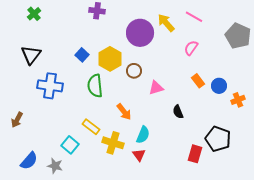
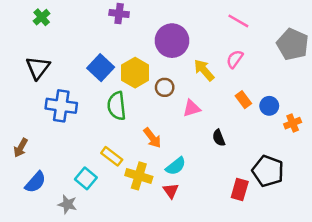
yellow arrow: (166, 23) -> (204, 70), moved
blue square: (82, 55) -> (101, 68), size x1.5
cyan semicircle: (143, 135) -> (176, 166), turned 30
blue semicircle: (29, 161) -> (35, 182), moved

